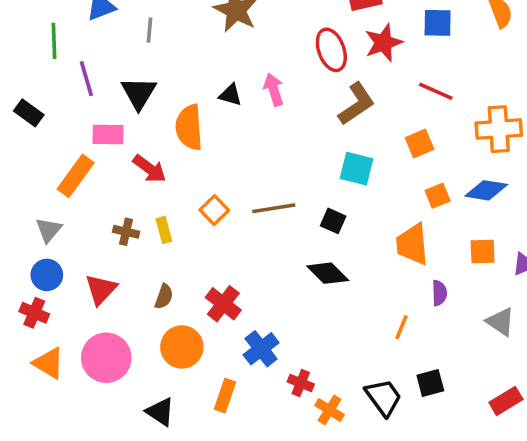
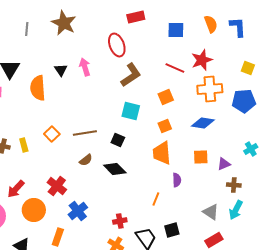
gray line: (149, 30) -> (27, 29), moved
red star: (384, 43) -> (202, 60), moved
black triangle: (230, 95) -> (61, 70), turned 40
red arrow: (149, 169) -> (16, 189), moved, turned 96
orange square: (438, 196) -> (165, 126), moved
brown semicircle: (164, 297) -> (86, 160), moved, turned 32
gray triangle: (501, 322) -> (211, 212), moved
red cross: (301, 383) -> (120, 221), moved, turned -32

